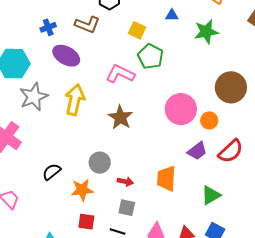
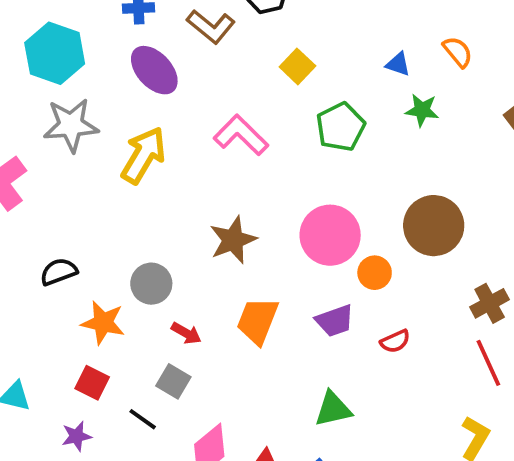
blue triangle: (172, 15) -> (398, 64), moved
green star: (206, 32) -> (422, 110), size x0.7
green pentagon: (151, 56) -> (340, 127), moved
brown star: (120, 117) -> (233, 240), moved
red semicircle: (231, 151) -> (395, 341), size x0.6
orange trapezoid: (166, 179) -> (258, 321), moved

